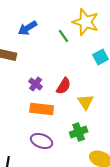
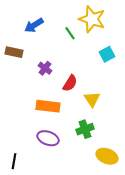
purple cross: (36, 84) -> (45, 68), moved

